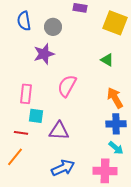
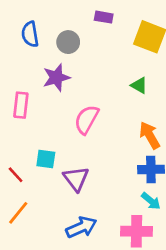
pink rectangle: (26, 94) -> (21, 105), moved
purple triangle: (59, 131) -> (76, 179), turned 50
red line: (21, 133) -> (16, 175), moved, turned 40

